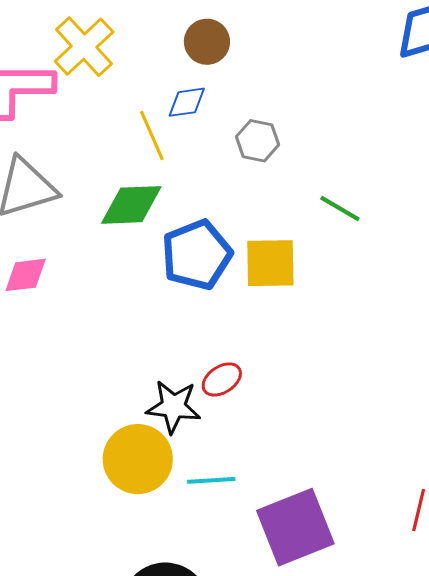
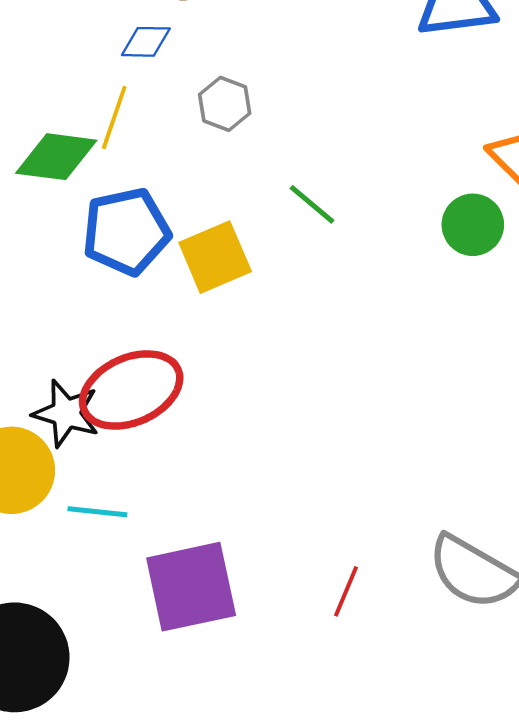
yellow line: (152, 135) -> (114, 118), moved, turned 33
yellow square: (270, 263) -> (215, 257), turned -32
red ellipse: (222, 379) -> (131, 390), size x2.0

